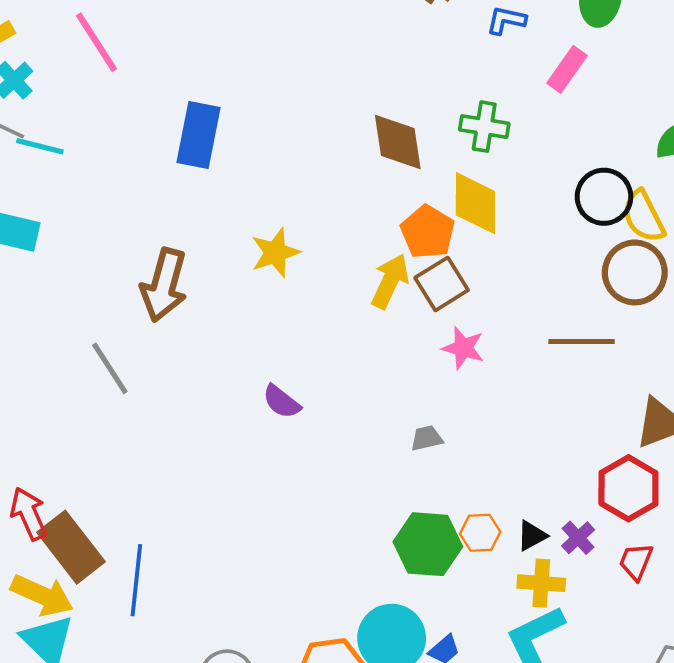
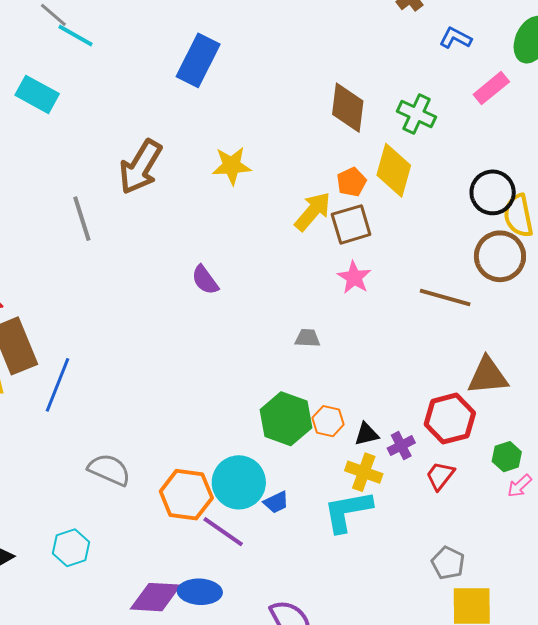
orange pentagon: (428, 232) -> (352, 182), size x0.7

